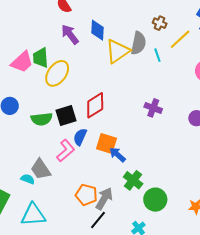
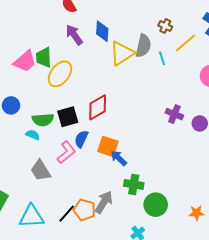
purple cross: (153, 108) -> (174, 114), moved
cyan semicircle: (28, 179) -> (33, 135), moved
green cross: (133, 180) -> (134, 184), turned -30
orange pentagon: (86, 195) -> (84, 210), moved
black line: (98, 220) -> (67, 214), moved

